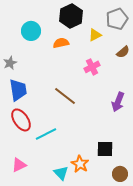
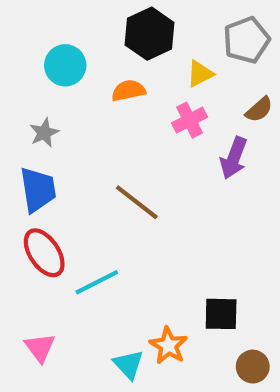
gray star: (10, 63) -> (44, 133), moved
pink cross: (92, 67) -> (190, 120), moved
purple arrow: (118, 102) -> (234, 158), moved
pink triangle: (19, 165) -> (40, 348), turned -42

